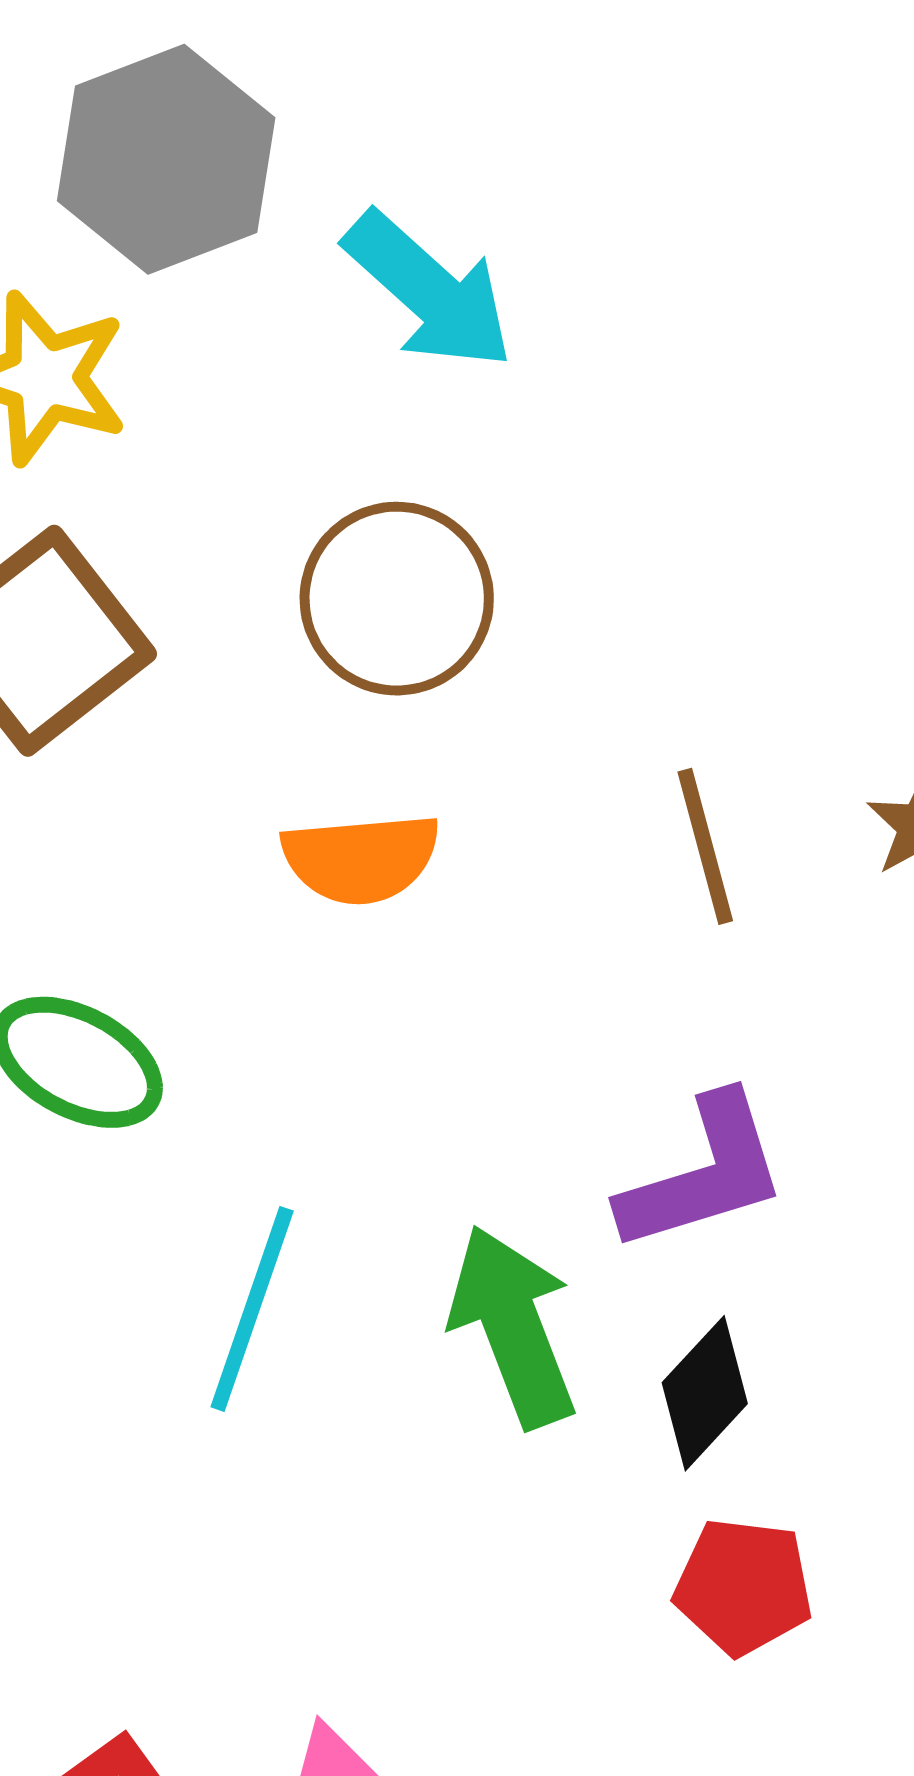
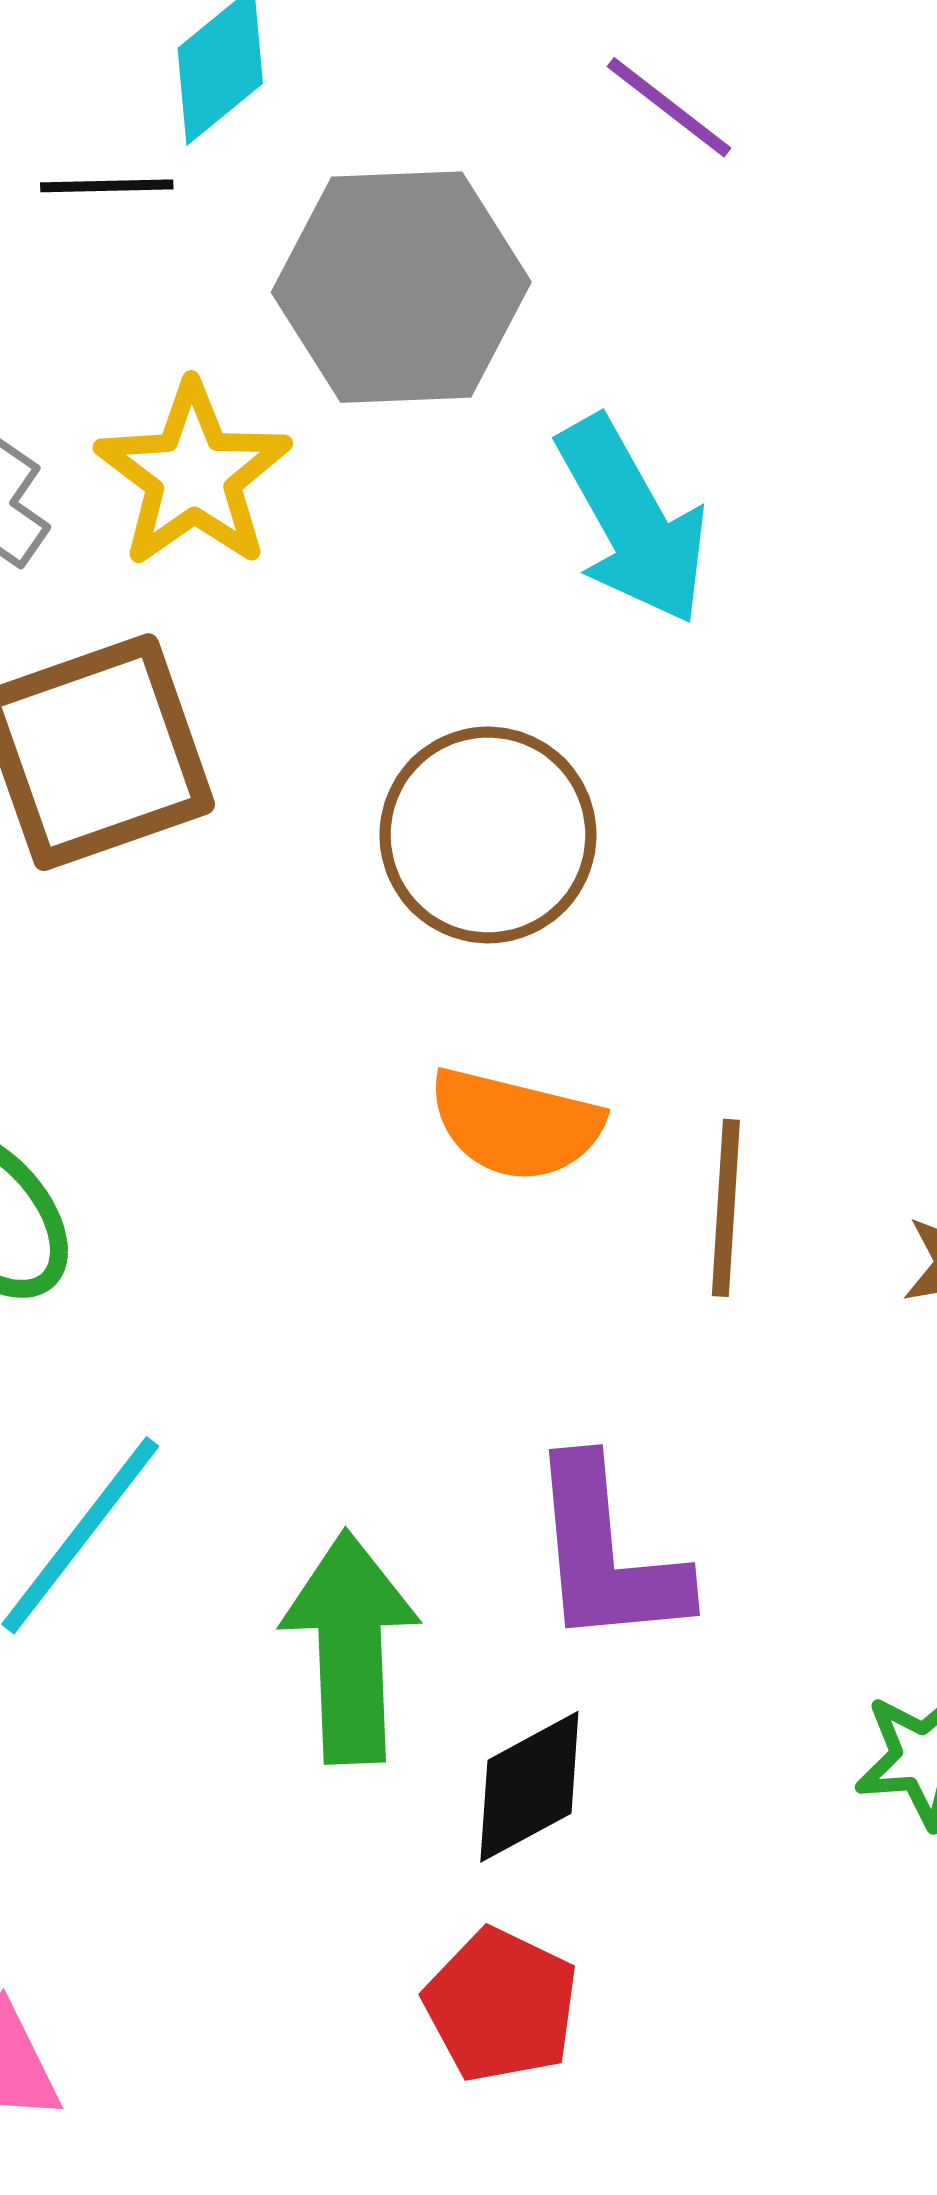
orange semicircle: (361, 858) -> (516, 1124), moved
purple L-shape: (703, 1174) -> (607, 1554), turned 83

